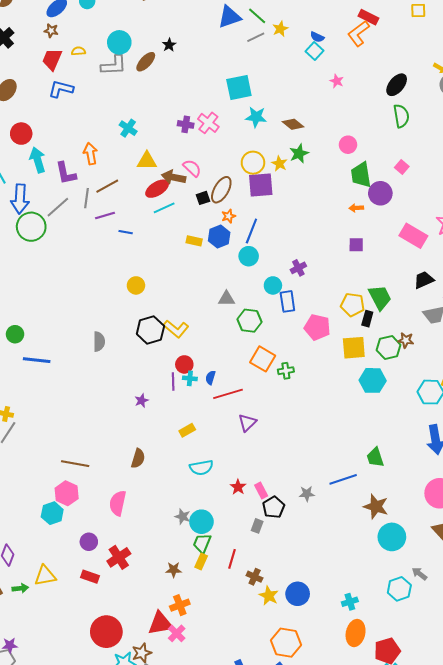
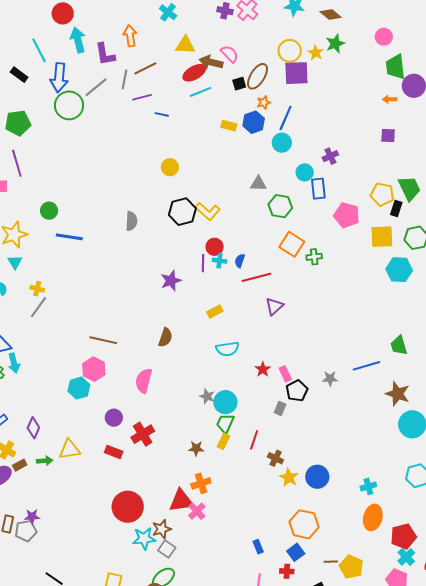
purple star: (141, 401) -> (171, 281), size x1.5

